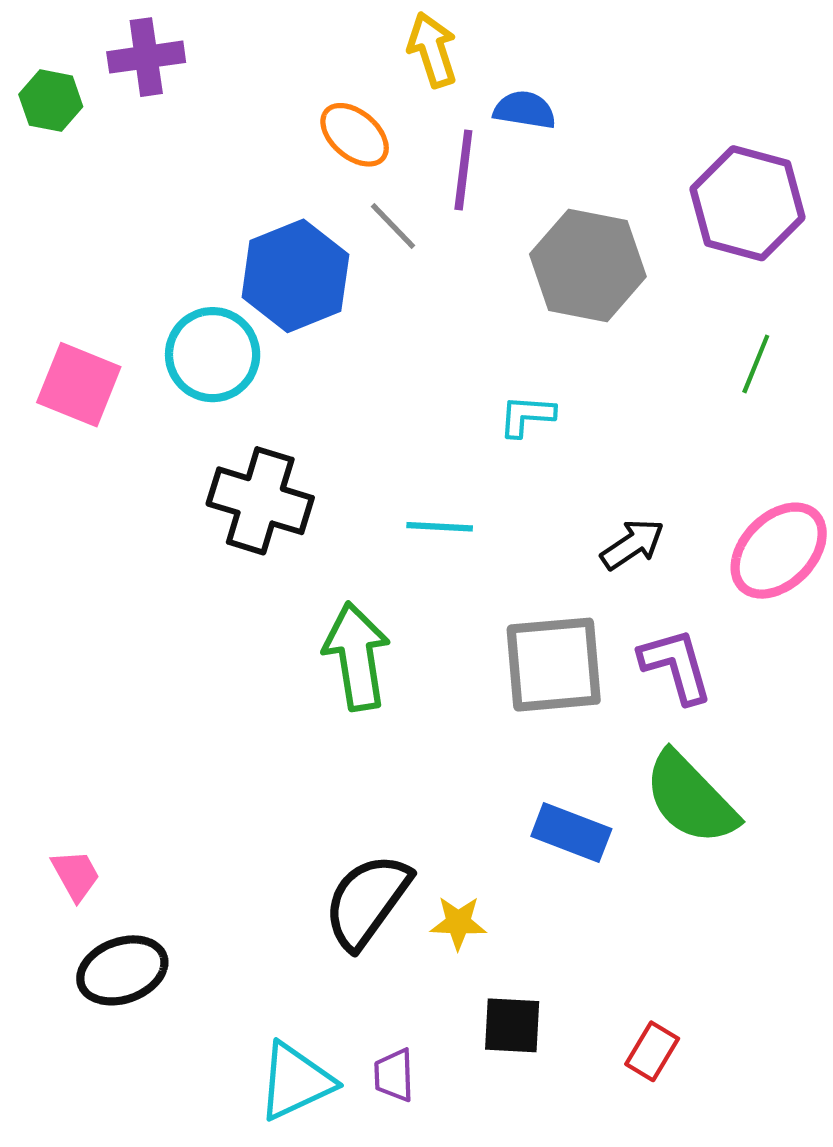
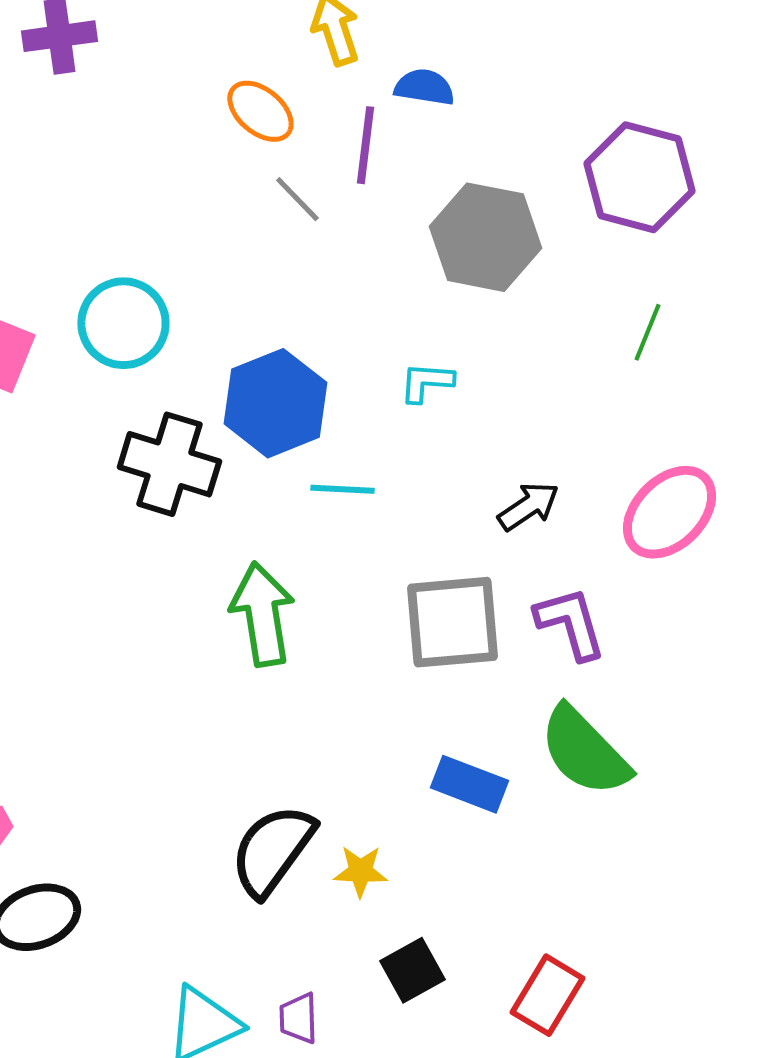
blue hexagon: (295, 276) -> (275, 403), moved
black square: (512, 1025) -> (412, 970), turned -32
red rectangle: (652, 1051) -> (547, 995), size x1.4

